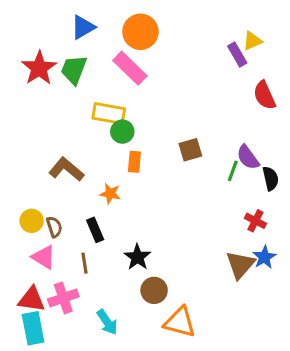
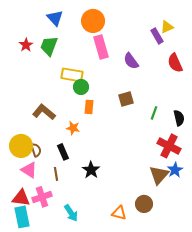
blue triangle: (83, 27) -> (55, 18), turned -42
red star: (39, 68) -> (26, 45), size x0.6
pink rectangle: (130, 68) -> (101, 47), moved, turned 30
purple semicircle: (248, 157) -> (131, 61), moved
yellow circle: (32, 221) -> (21, 146), size x1.5
red cross: (255, 221) -> (169, 146), size x1.6
brown circle: (154, 290) -> (144, 204), moved
orange triangle: (180, 322) -> (119, 213), size x0.7

